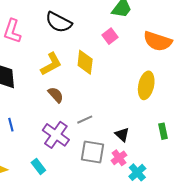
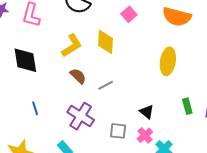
gray line: (85, 120) -> (106, 85), moved
gray square: (92, 152) -> (118, 131), size x0.7

